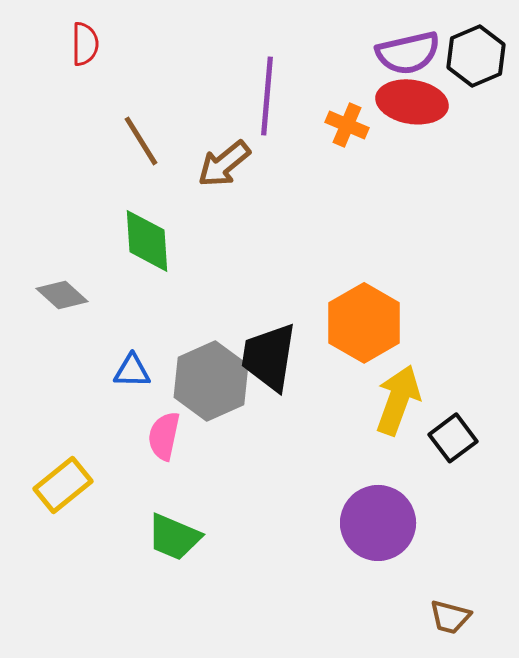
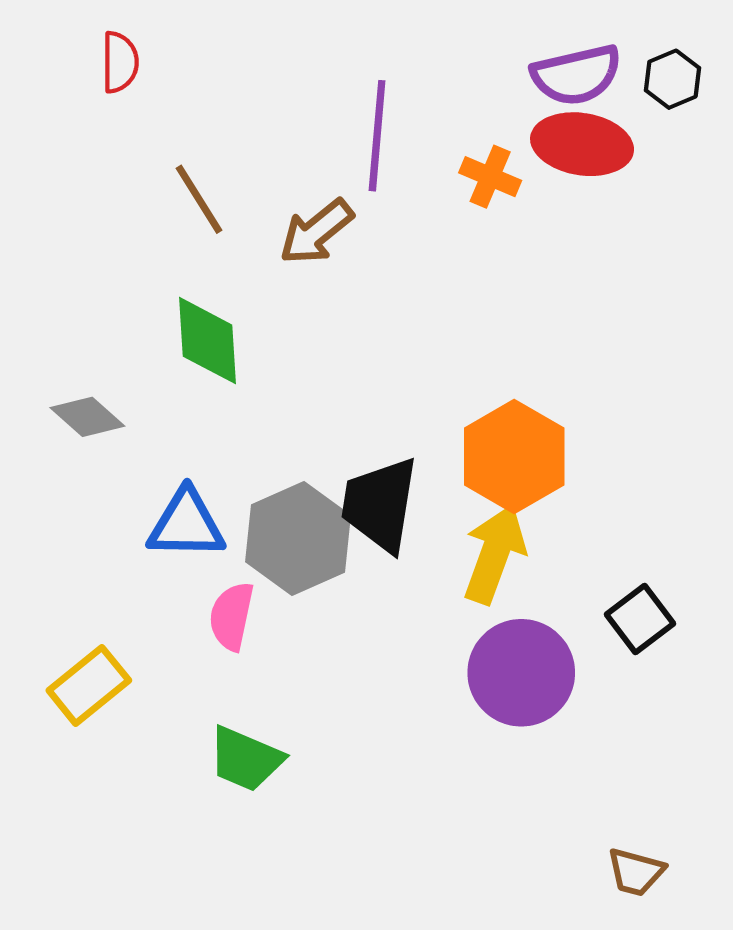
black hexagon: (476, 56) -> (672, 79), size x0.7
blue triangle: (132, 371) -> (186, 524), size x1.5
yellow arrow: (398, 400) -> (494, 554), moved
purple circle: (378, 523) -> (521, 673), moved

